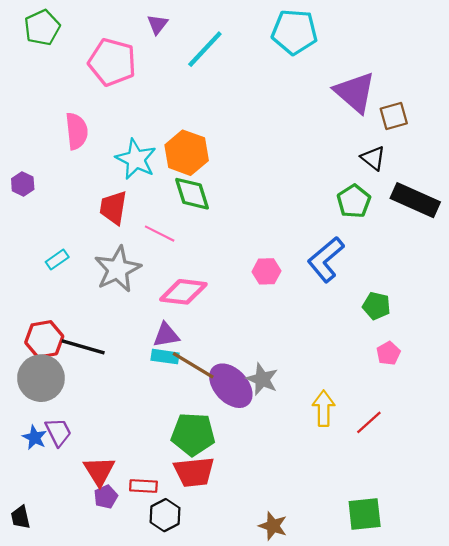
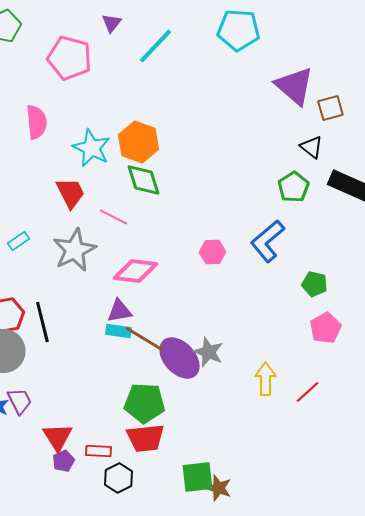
red trapezoid: (113, 208) -> (70, 193), turned 144
black line: (83, 347) -> (42, 322), turned 60
pink pentagon: (388, 353) -> (325, 328), size x1.4
green square: (365, 514) -> (197, 477), moved

